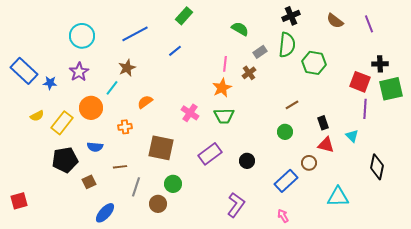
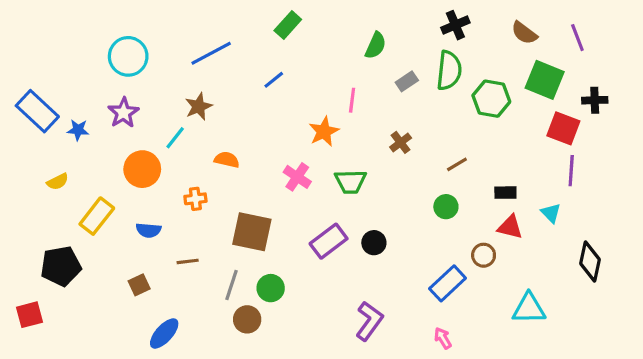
green semicircle: (240, 29) -> (376, 45), turned 84
brown cross: (249, 73) -> (401, 142), moved
orange star: (222, 88) -> (324, 132), moved
green square: (391, 89) -> (545, 80), moved, turned 35
orange semicircle: (145, 102) -> (227, 160), turned 49
yellow rectangle: (62, 123) -> (97, 216), moved
black rectangle: (323, 123) -> (505, 193), turned -72
black pentagon: (65, 160) -> (61, 266), moved
black circle: (247, 161) -> (374, 243), moved
gray line: (136, 187) -> (231, 285), moved

